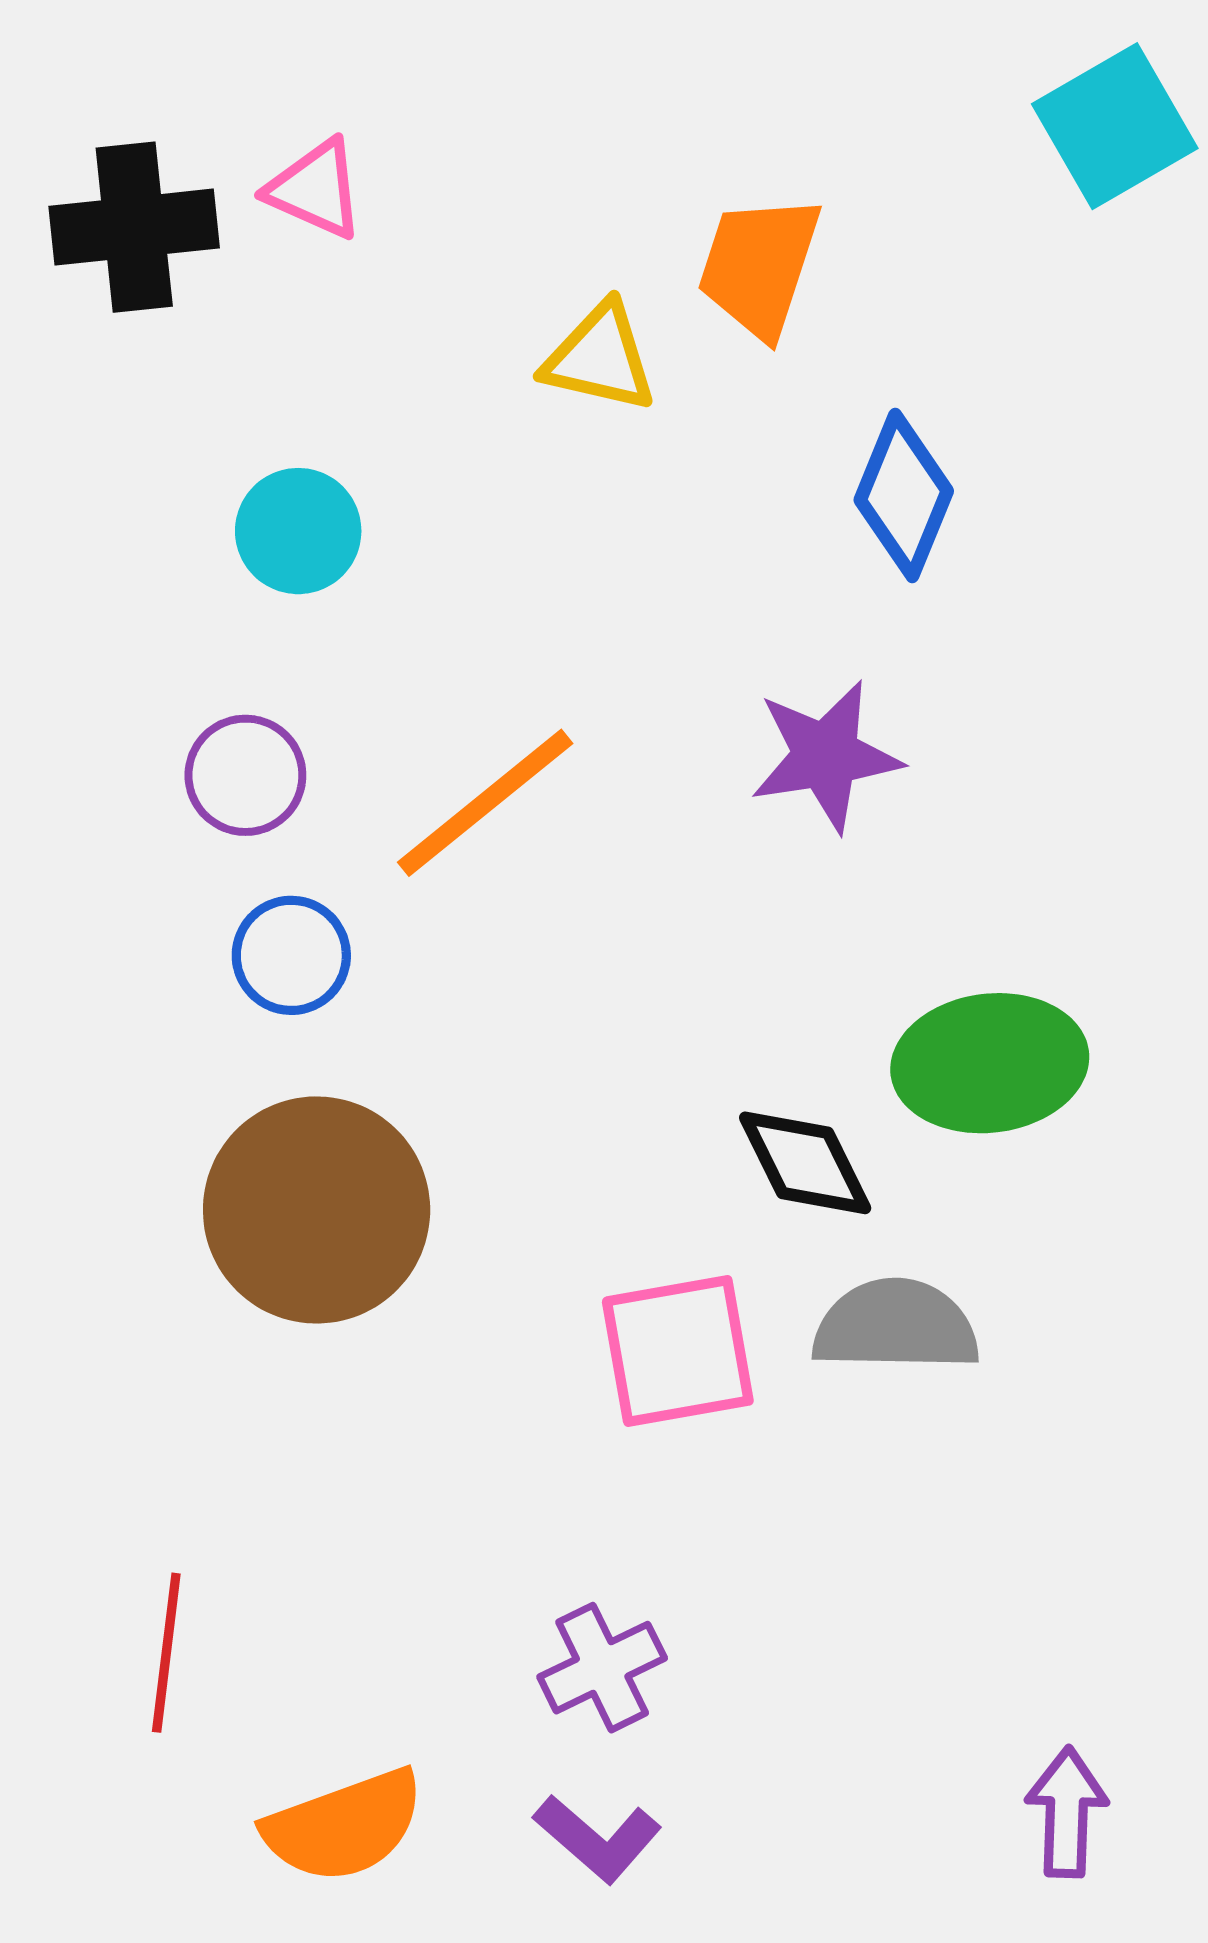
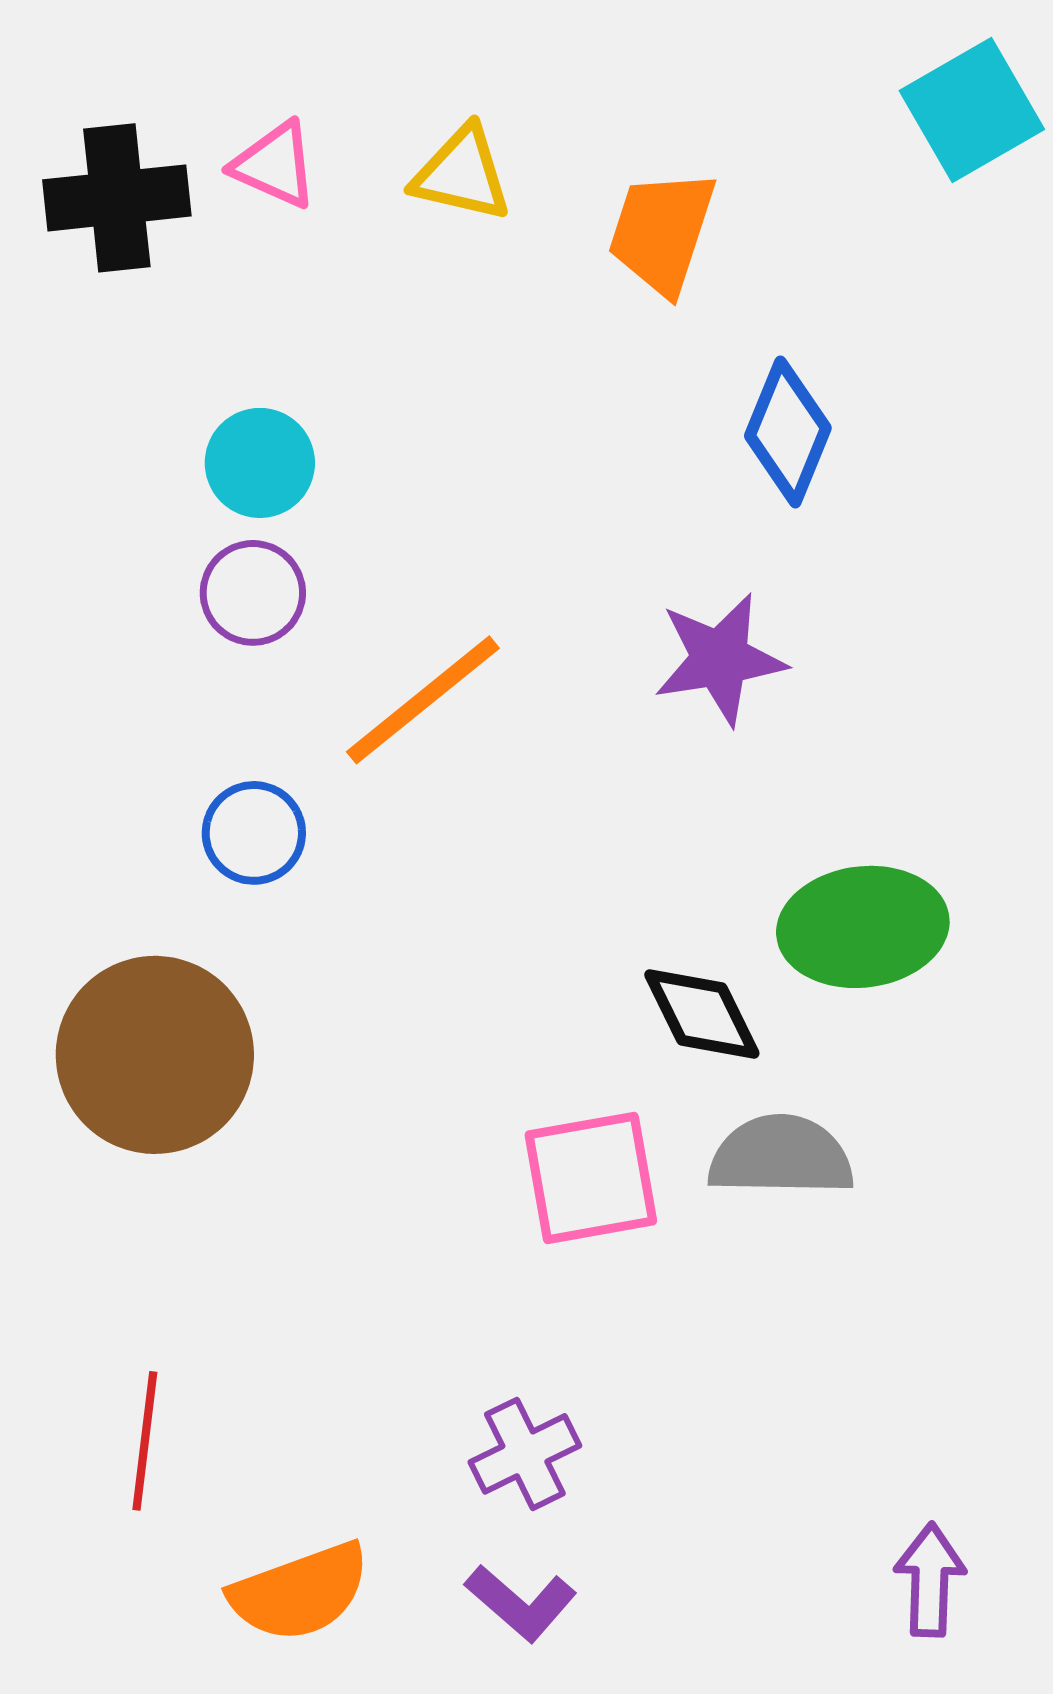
yellow triangle: (600, 358) -> (462, 174), moved
purple circle: (245, 775) -> (253, 593), moved
brown circle: (317, 1210) -> (155, 1055), moved

